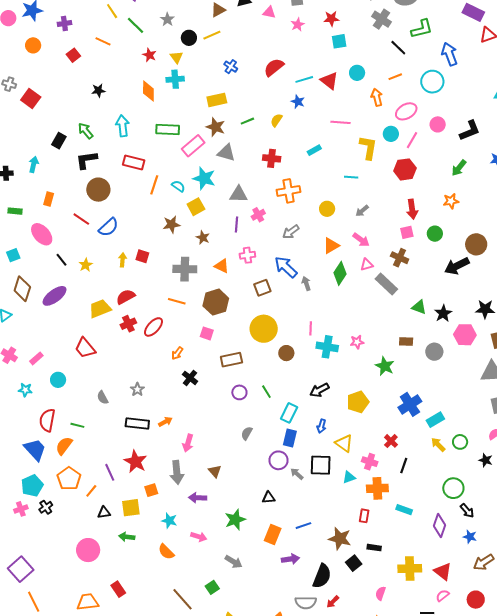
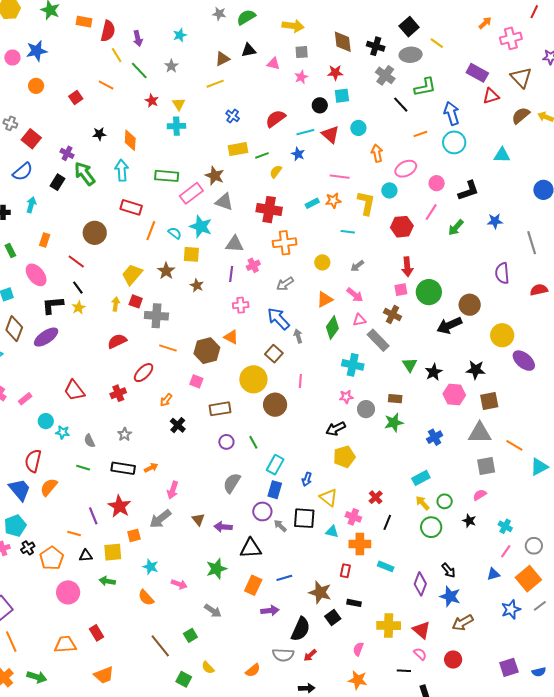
purple cross: (64, 23) -> (67, 153), moved, turned 32
black circle: (189, 38) -> (320, 105), moved
orange line: (395, 77) -> (420, 134), moved
cyan circle: (432, 82) -> (454, 142), moved
orange diamond: (148, 91) -> (130, 140), moved
yellow rectangle: (217, 100) -> (238, 149), moved
green line: (247, 121) -> (262, 155), moved
green arrow: (86, 131) -> (85, 174), size x1.4
pink line: (412, 140) -> (431, 212), moved
red cross: (272, 158) -> (269, 210), size x1.4
black L-shape: (87, 160) -> (53, 305), moved
orange star: (451, 201) -> (333, 201), moved
yellow square: (196, 207) -> (191, 254), turned 30
green rectangle: (15, 211) -> (10, 250), turned 56
brown star: (171, 224) -> (166, 271), turned -30
blue semicircle: (109, 227) -> (23, 172), moved
green circle: (435, 234) -> (429, 292), size x1.6
black line: (61, 260) -> (78, 288), moved
orange triangle: (222, 266) -> (231, 337), moved
gray cross: (185, 269) -> (156, 316), moved
brown square: (262, 288) -> (274, 354), moved, turned -30
green triangle: (419, 307) -> (410, 365), turned 35
yellow trapezoid: (100, 309) -> (132, 274), moved, turned -30
red cross: (128, 324) -> (118, 393), moved
cyan cross: (327, 347) -> (353, 365), moved
gray circle: (434, 352) -> (366, 409), moved
brown circle: (286, 353) -> (275, 405), size x1.5
green star: (385, 366) -> (394, 423), moved, turned 30
cyan star: (25, 390) -> (63, 432), moved
black arrow: (319, 390) -> (336, 429), moved
blue cross: (410, 404) -> (435, 437), moved, size x0.7
green line: (77, 425) -> (83, 468), moved
gray semicircle: (247, 433) -> (232, 483), size x1.5
gray arrow: (177, 472) -> (160, 519), turned 55
cyan triangle: (349, 477) -> (332, 532), turned 32
orange pentagon: (69, 479) -> (52, 558), moved
green circle: (453, 488) -> (431, 527), moved
orange line: (91, 491) -> (74, 534), turned 64
purple arrow: (198, 498) -> (223, 527), moved
black triangle: (269, 498) -> (251, 548), size x1.6
blue star: (470, 537) -> (450, 596), size x1.5
pink semicircle: (443, 596) -> (420, 654), turned 80

